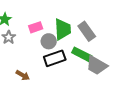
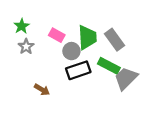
pink rectangle: (36, 27) -> (57, 35), turned 48
gray trapezoid: (97, 65) -> (126, 78), turned 105

